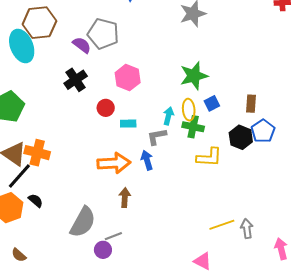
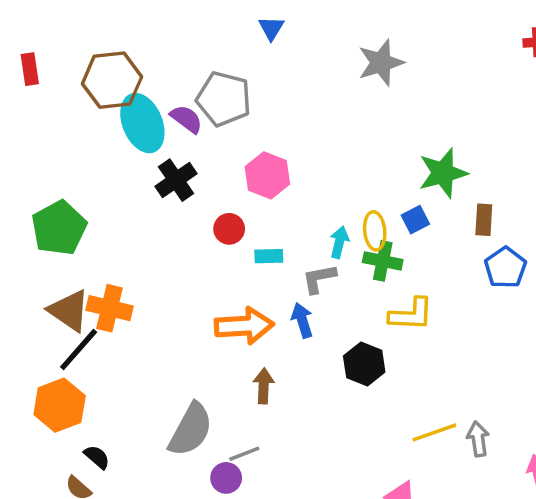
cyan ellipse: (22, 46) -> (142, 123), moved
green star: (194, 76) -> (443, 173), moved
black hexagon: (241, 137) -> (364, 364), moved
black semicircle: (36, 201) -> (97, 457), moved

